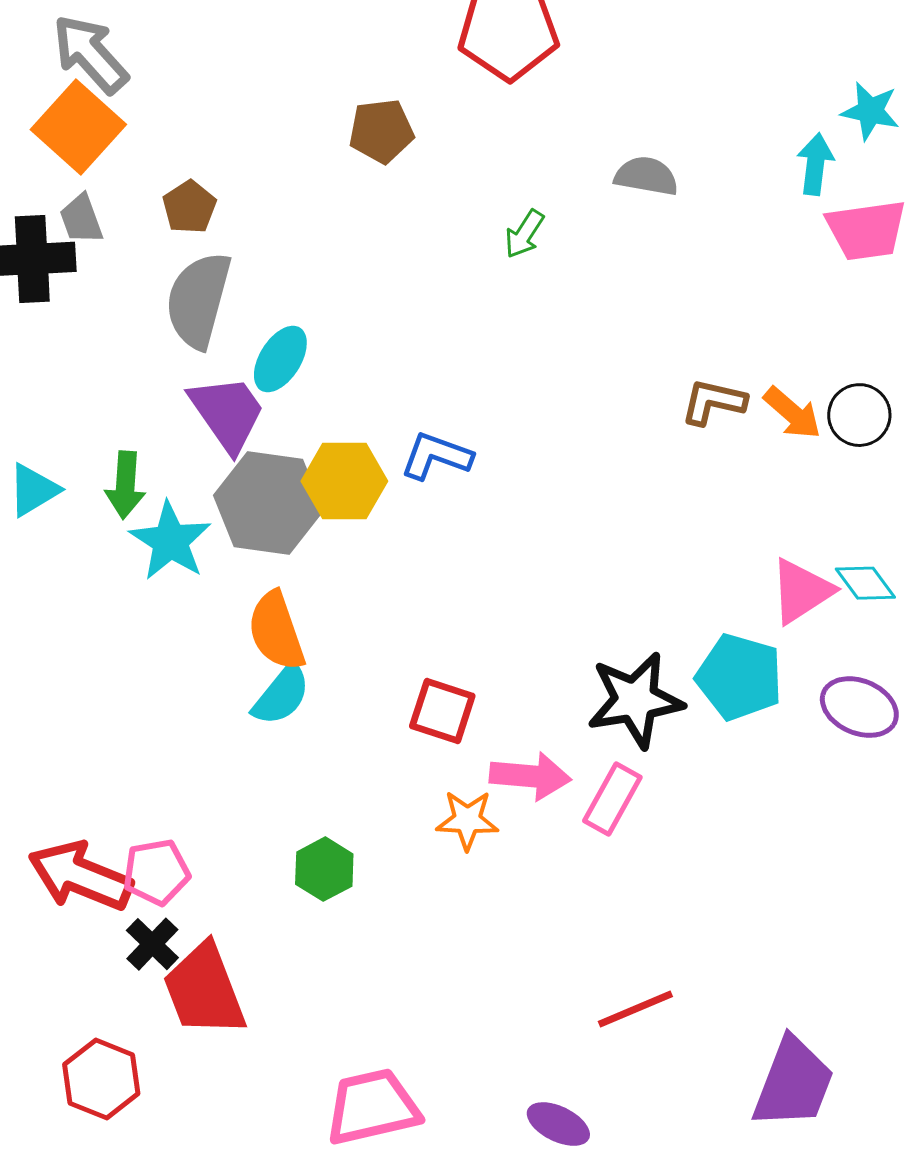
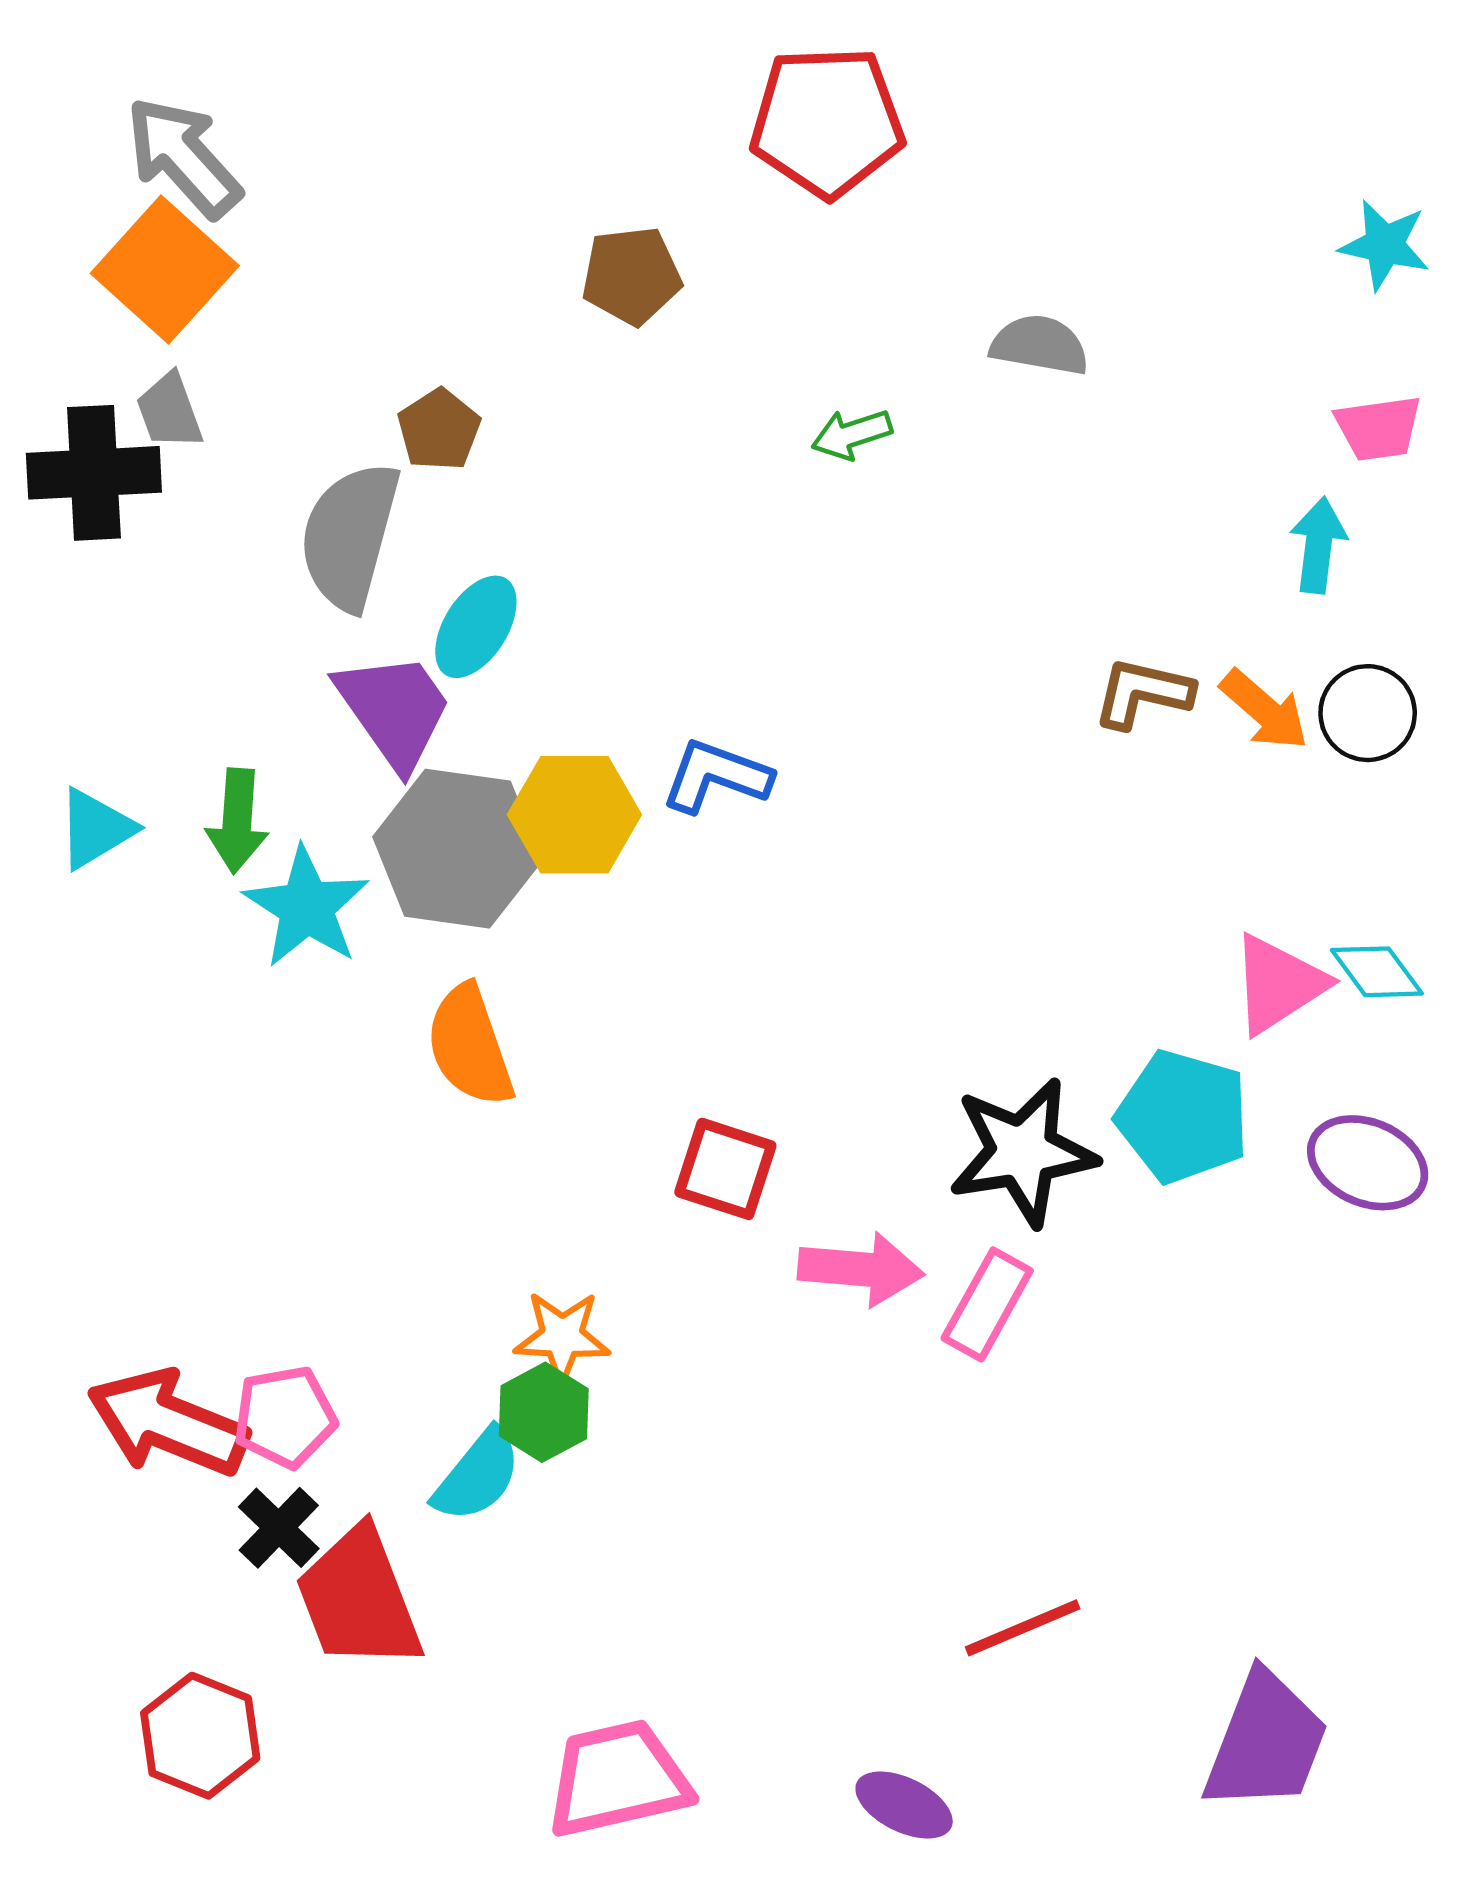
cyan arrow: (815, 164) -> (1318, 545), moved
brown pentagon: (189, 207) -> (439, 430), moved
pink trapezoid: (866, 230) -> (1378, 428), size x0.7
green arrow: (524, 234) -> (852, 434), turned 39
cyan semicircle: (281, 695) -> (477, 1475), moved
orange star: (467, 820) -> (562, 1337), moved

